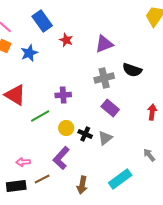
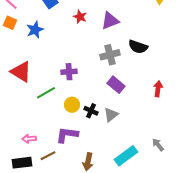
red star: (66, 40) -> (80, 17), moved
gray arrow: (149, 155) -> (158, 145), moved
purple L-shape: (61, 158) -> (67, 135), turned 55

